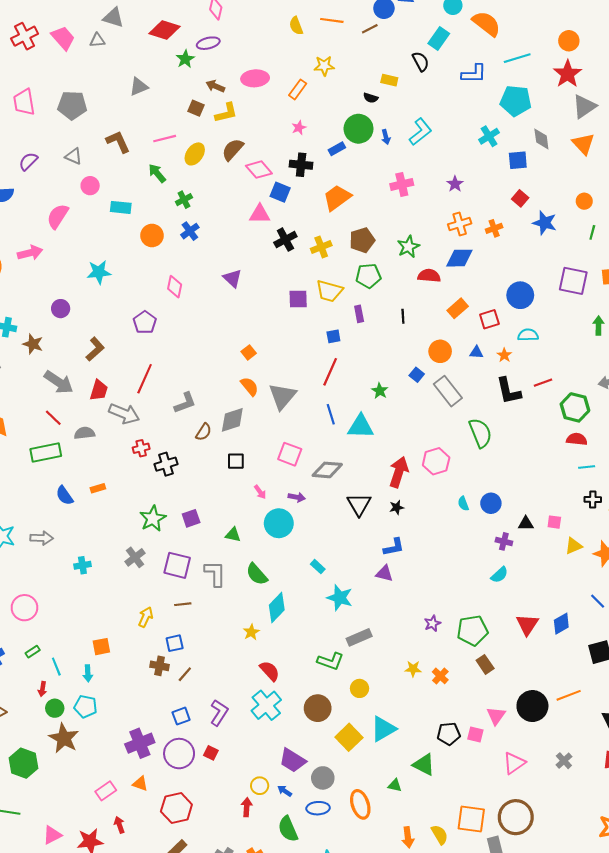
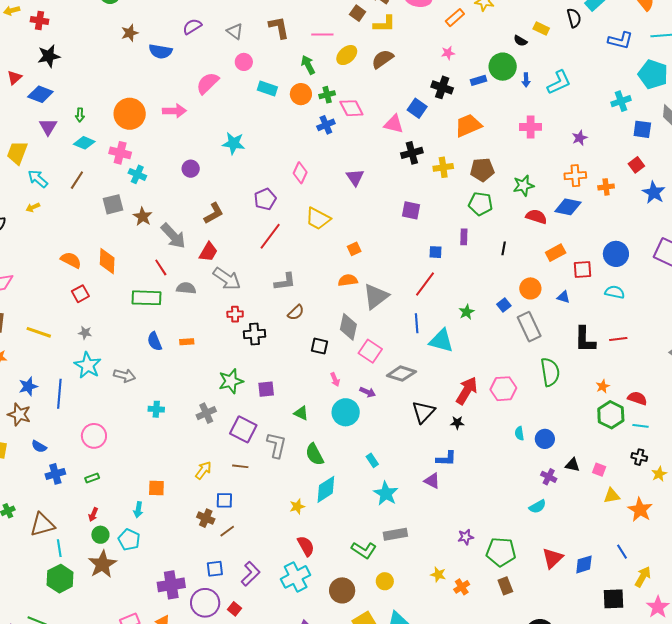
pink diamond: (259, 170) -> (351, 108), moved
orange circle: (152, 235) -> (301, 94), moved
yellow trapezoid: (329, 291) -> (318, 219), moved
brown star: (33, 344) -> (143, 217), moved
orange star: (504, 355) -> (603, 386), moved
red line: (145, 379) -> (270, 236), moved
orange semicircle: (250, 386) -> (348, 280), turned -72
green hexagon: (575, 407) -> (611, 415), moved
gray diamond: (232, 420) -> (348, 327), moved, turned -72
cyan line: (56, 667) -> (59, 548), moved

